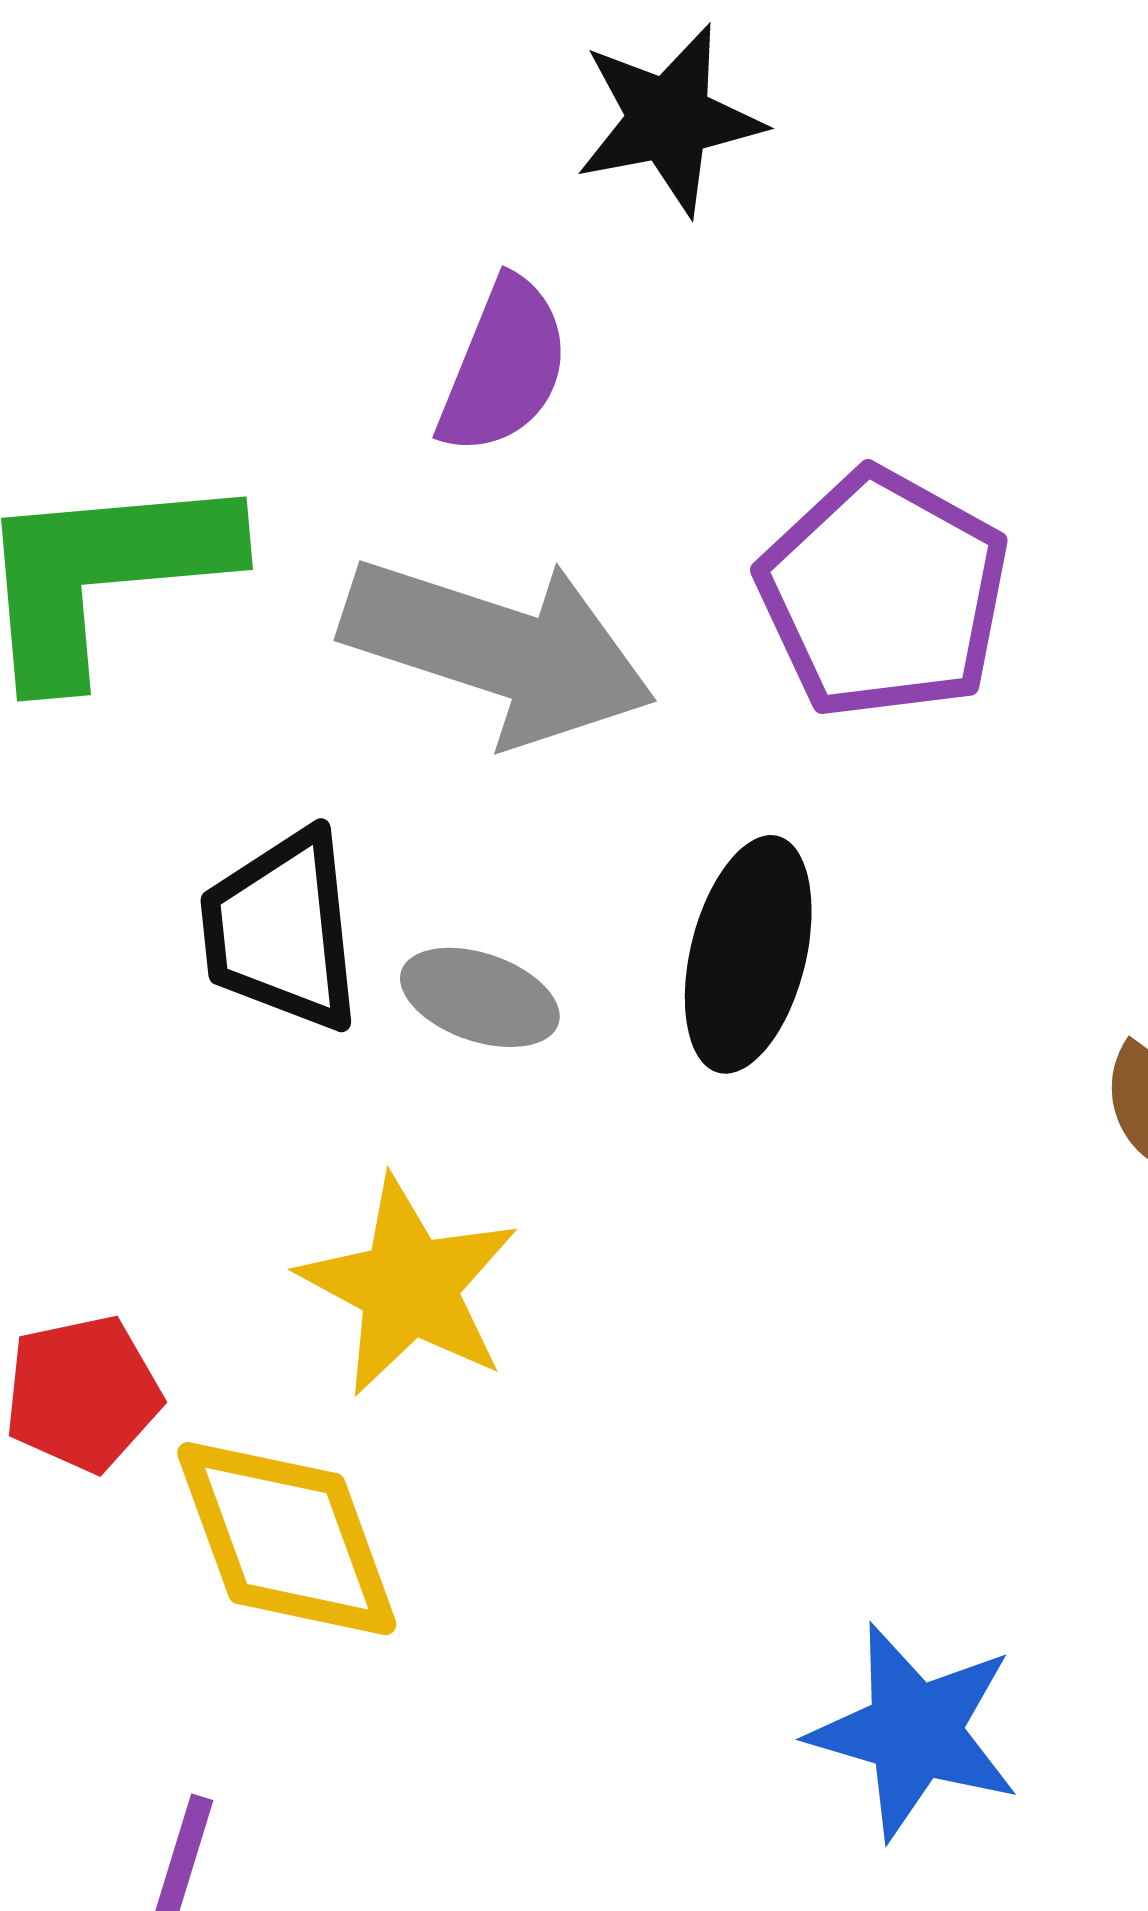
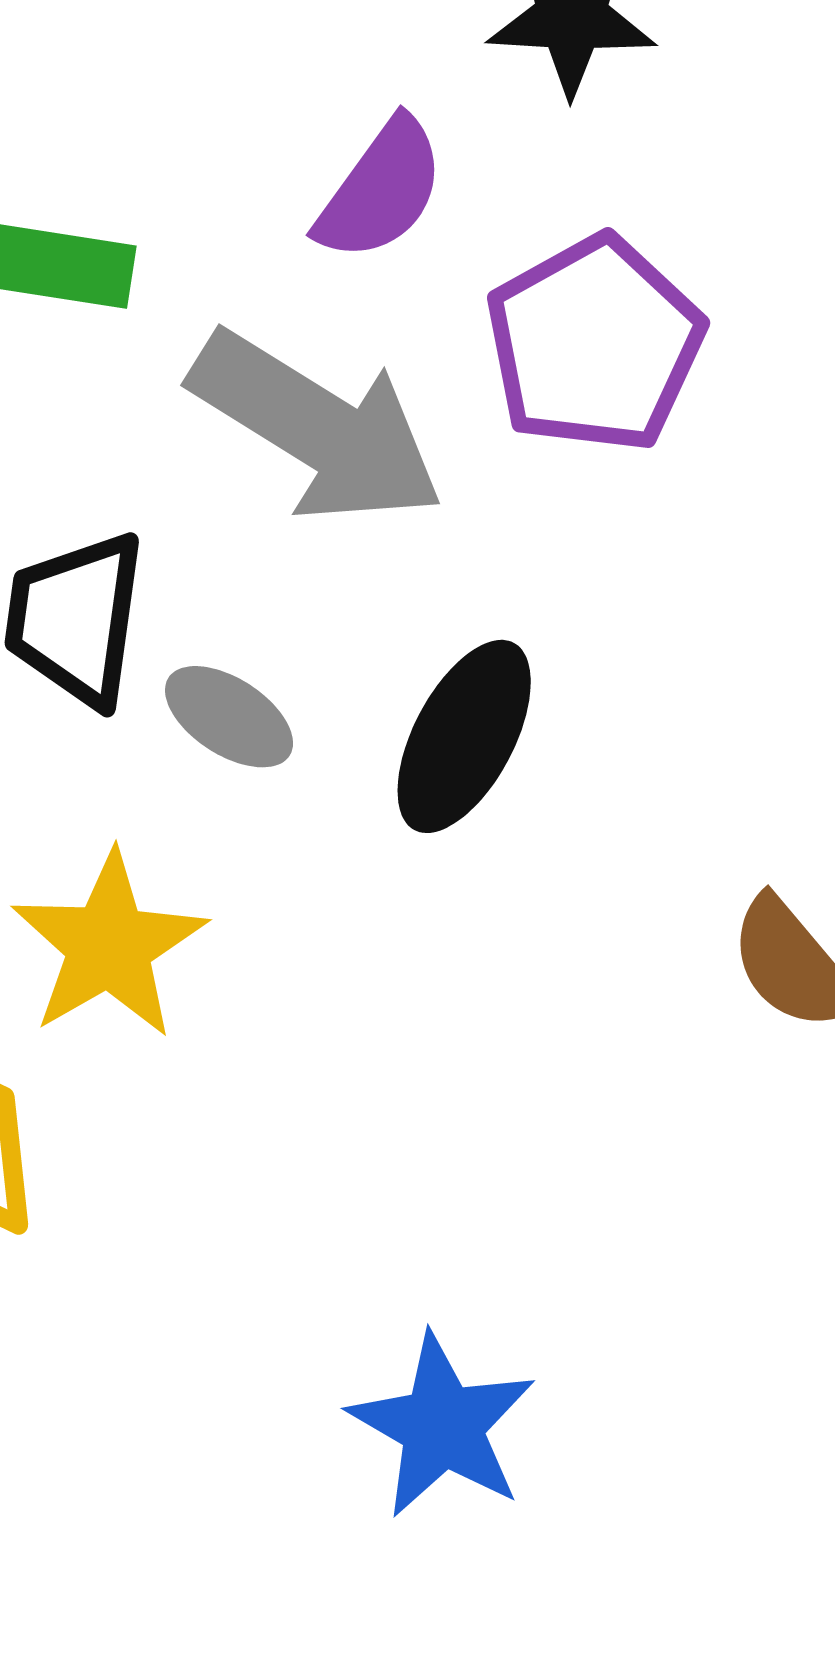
purple pentagon: (883, 594) -> (595, 344), moved

